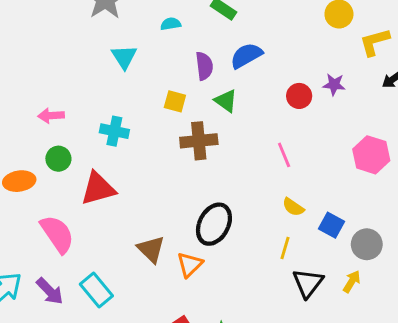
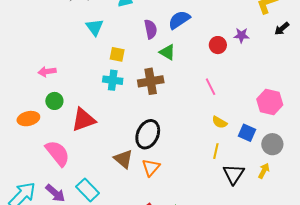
yellow square: (175, 101) -> (117, 54), moved
cyan cross: (114, 131) -> (113, 80), moved
pink hexagon: (371, 155) -> (270, 102), moved
black ellipse: (214, 224) -> (148, 134), moved

